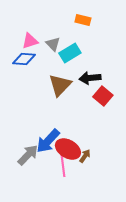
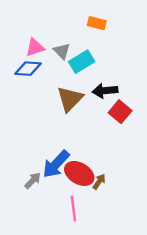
gray arrow: (28, 155) -> (33, 180), size x0.7
pink line: (63, 166) -> (73, 208), moved

